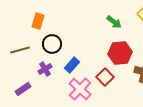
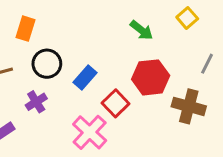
blue rectangle: (72, 65) -> (85, 77), moved
red square: (105, 77) -> (116, 103), moved

